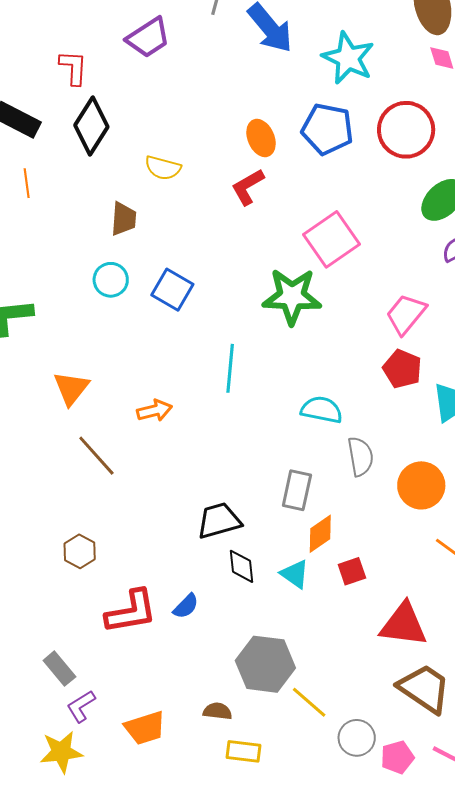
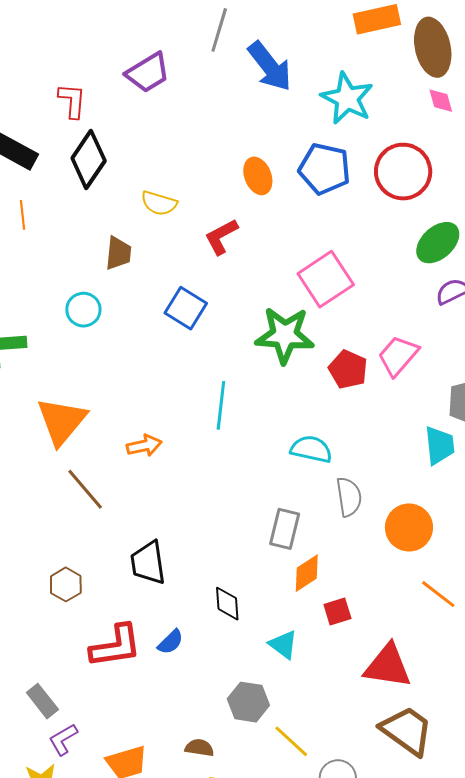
red L-shape: (248, 187) -> (221, 237), moved
cyan circle: (111, 280) -> (83, 310), moved
blue square: (172, 290) -> (186, 308), moved
red pentagon: (402, 369) -> (348, 369), moved
orange triangle: (71, 388) -> (62, 421), size x1.4
black trapezoid: (219, 521) -> (148, 563), moved, turned -84
cyan triangle: (295, 574) -> (283, 645), moved
gray hexagon: (265, 664) -> (248, 702), size x0.7

